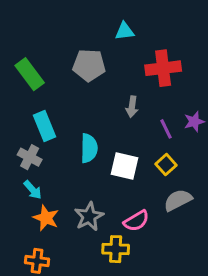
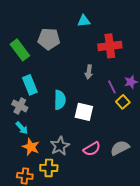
gray pentagon: (89, 65) -> (49, 39), moved
yellow square: (166, 165) -> (123, 102), moved
gray semicircle: (178, 200) -> (120, 148), moved
yellow cross: (116, 249) -> (49, 168), moved

